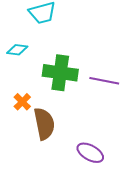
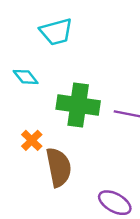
cyan diamond: (17, 50) -> (26, 77), turned 45

